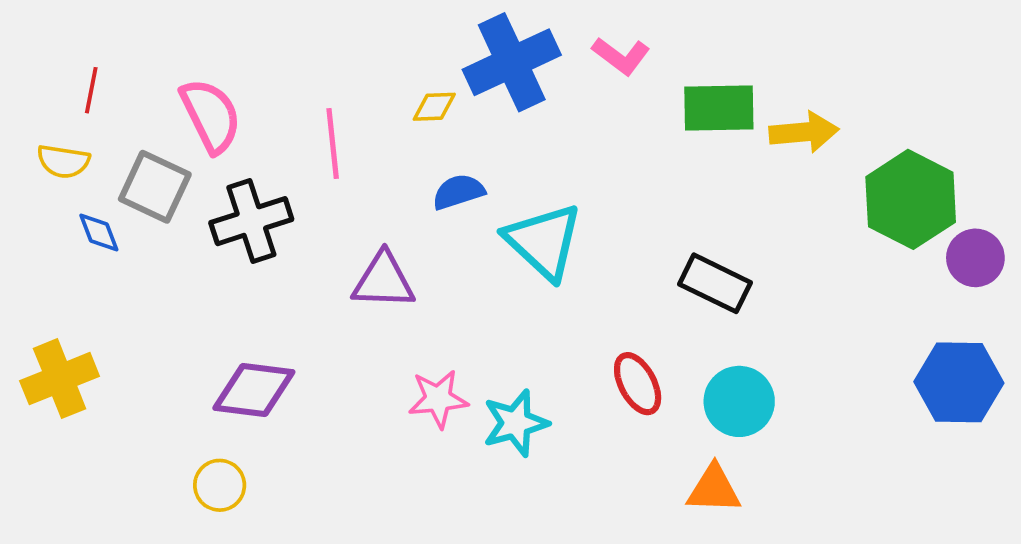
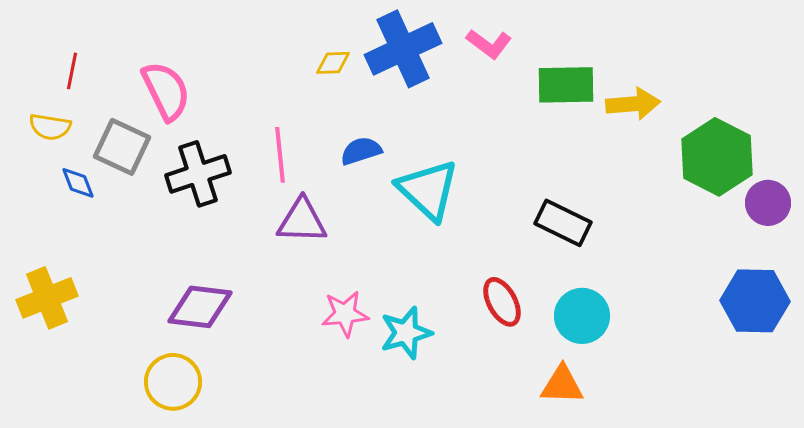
yellow diamond: (434, 107) -> (333, 63), moved
pink line: (333, 144) -> (280, 155), moved
yellow circle: (220, 485) -> (173, 382), size x1.4

